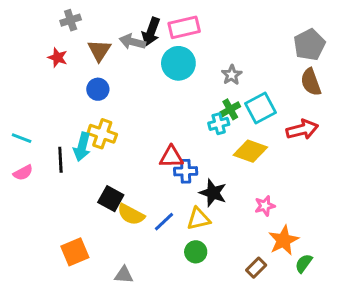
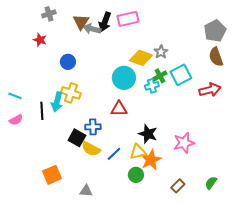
brown triangle: (99, 50) -> (81, 22), moved
cyan circle: (178, 63) -> (124, 78), moved
yellow diamond: (250, 151) -> (141, 58), moved
blue cross: (186, 171) -> (93, 127), moved
pink star: (265, 206) -> (184, 143), size x1.5
orange star: (283, 240) -> (151, 160), moved

